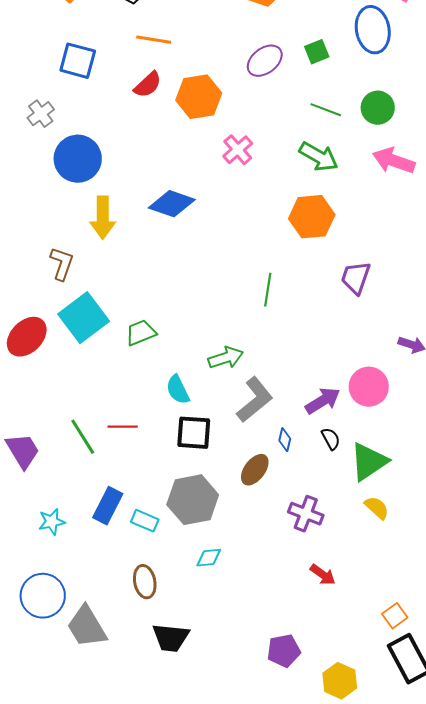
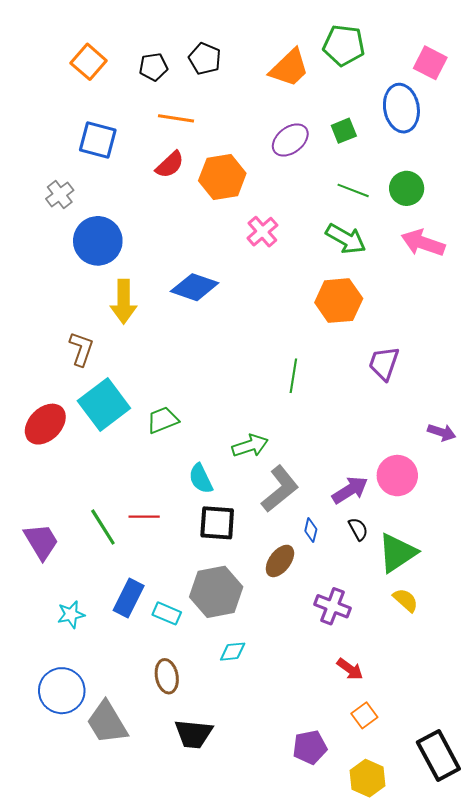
orange square: (395, 616) -> (364, 715), moved

